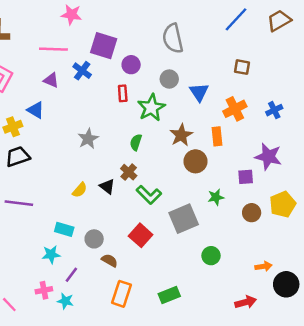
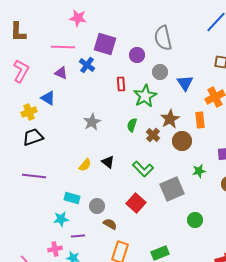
purple circle: (131, 65) -> (137, 55), moved
brown cross: (129, 172) -> (153, 135), moved
purple line: (71, 275) -> (78, 236), turned 48

